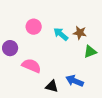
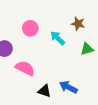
brown star: (80, 33) -> (78, 24), moved
green triangle: (90, 52) -> (87, 49), moved

